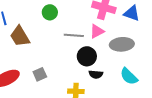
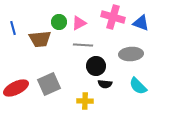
pink triangle: (97, 31) -> (79, 23), moved
brown trapezoid: (20, 36) -> (40, 39), moved, turned -65
gray square: (40, 74) -> (49, 84), size x1.6

